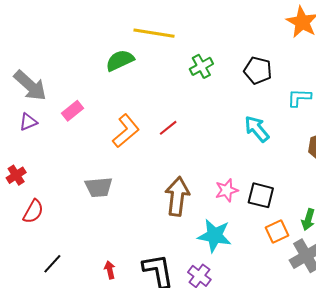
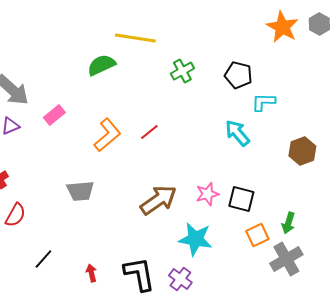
cyan L-shape: (299, 98) -> (263, 102), moved
brown arrow: (177, 196) -> (158, 200), turned 48
black line: (52, 264) -> (43, 259), moved

